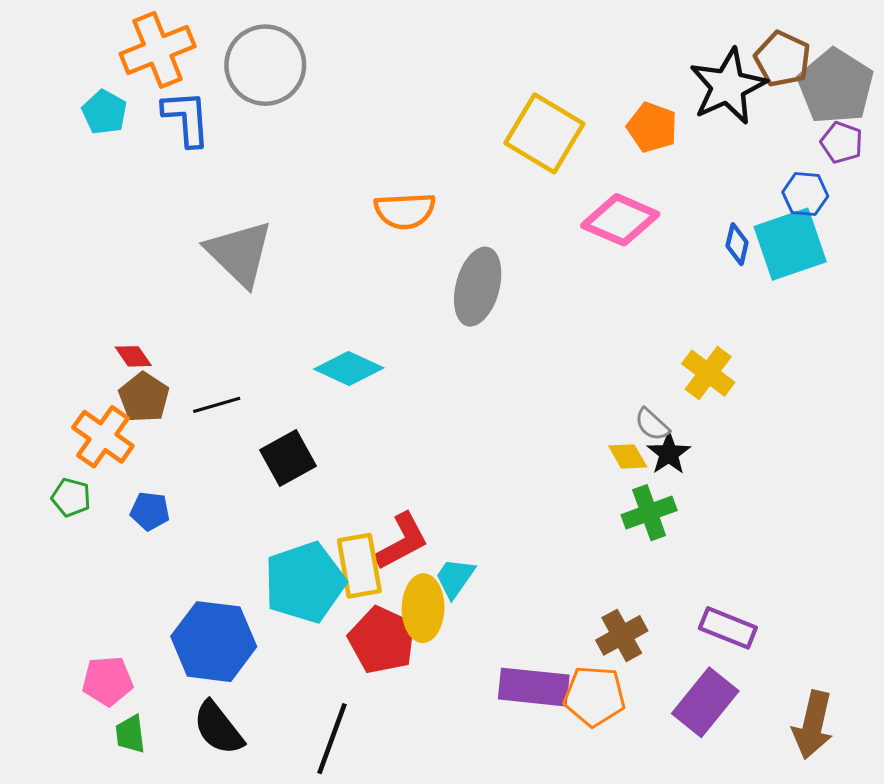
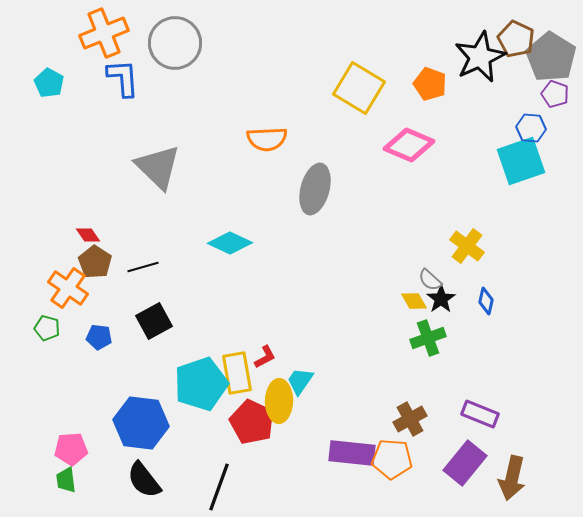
cyan pentagon: (104, 112) -> (49, 83), moved
blue diamond: (737, 244) -> (486, 301), moved
black square: (288, 458) -> (154, 321), moved
red L-shape: (402, 541) -> (265, 357), size x0.6
brown arrow: (813, 725) -> (512, 478), moved
green trapezoid: (130, 734) -> (66, 480), moved

